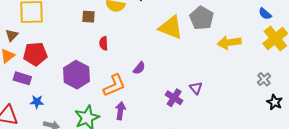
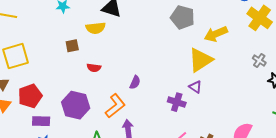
yellow triangle: (171, 27) -> (200, 60), moved, turned -40
red semicircle: (104, 43) -> (94, 68), turned -64
purple rectangle: (22, 78) -> (41, 121), moved

